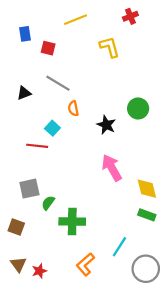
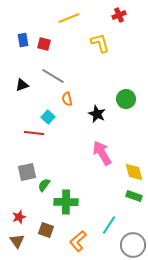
blue rectangle: (25, 34) -> (23, 40), moved
brown square: (16, 227) -> (46, 230), moved
red star: (39, 271) -> (19, 217), moved

